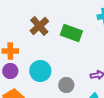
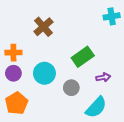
green rectangle: (71, 33) -> (83, 57), moved, turned -55

